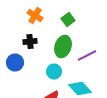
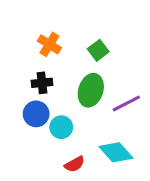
blue circle: (15, 62) -> (36, 114), moved
cyan circle: (54, 72) -> (61, 127), moved

